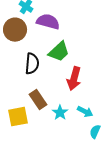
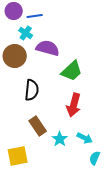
green trapezoid: (59, 52) -> (72, 71), moved
yellow square: (18, 117) -> (18, 156), moved

